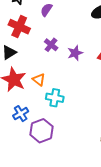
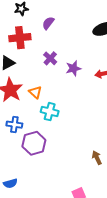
red cross: (19, 27) -> (20, 38), turned -35
blue cross: (21, 114) -> (14, 125), turned 35

